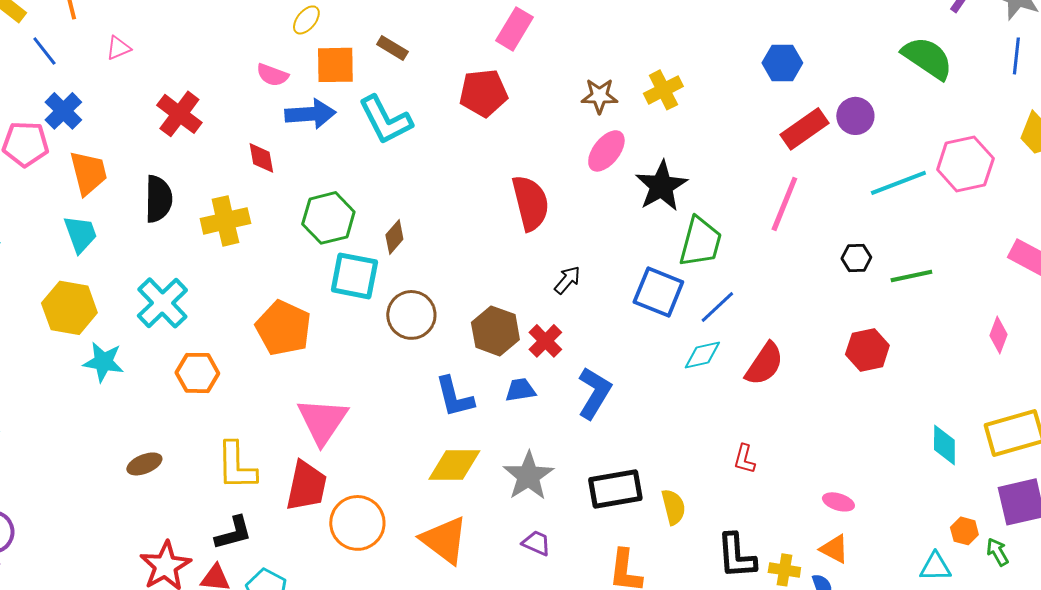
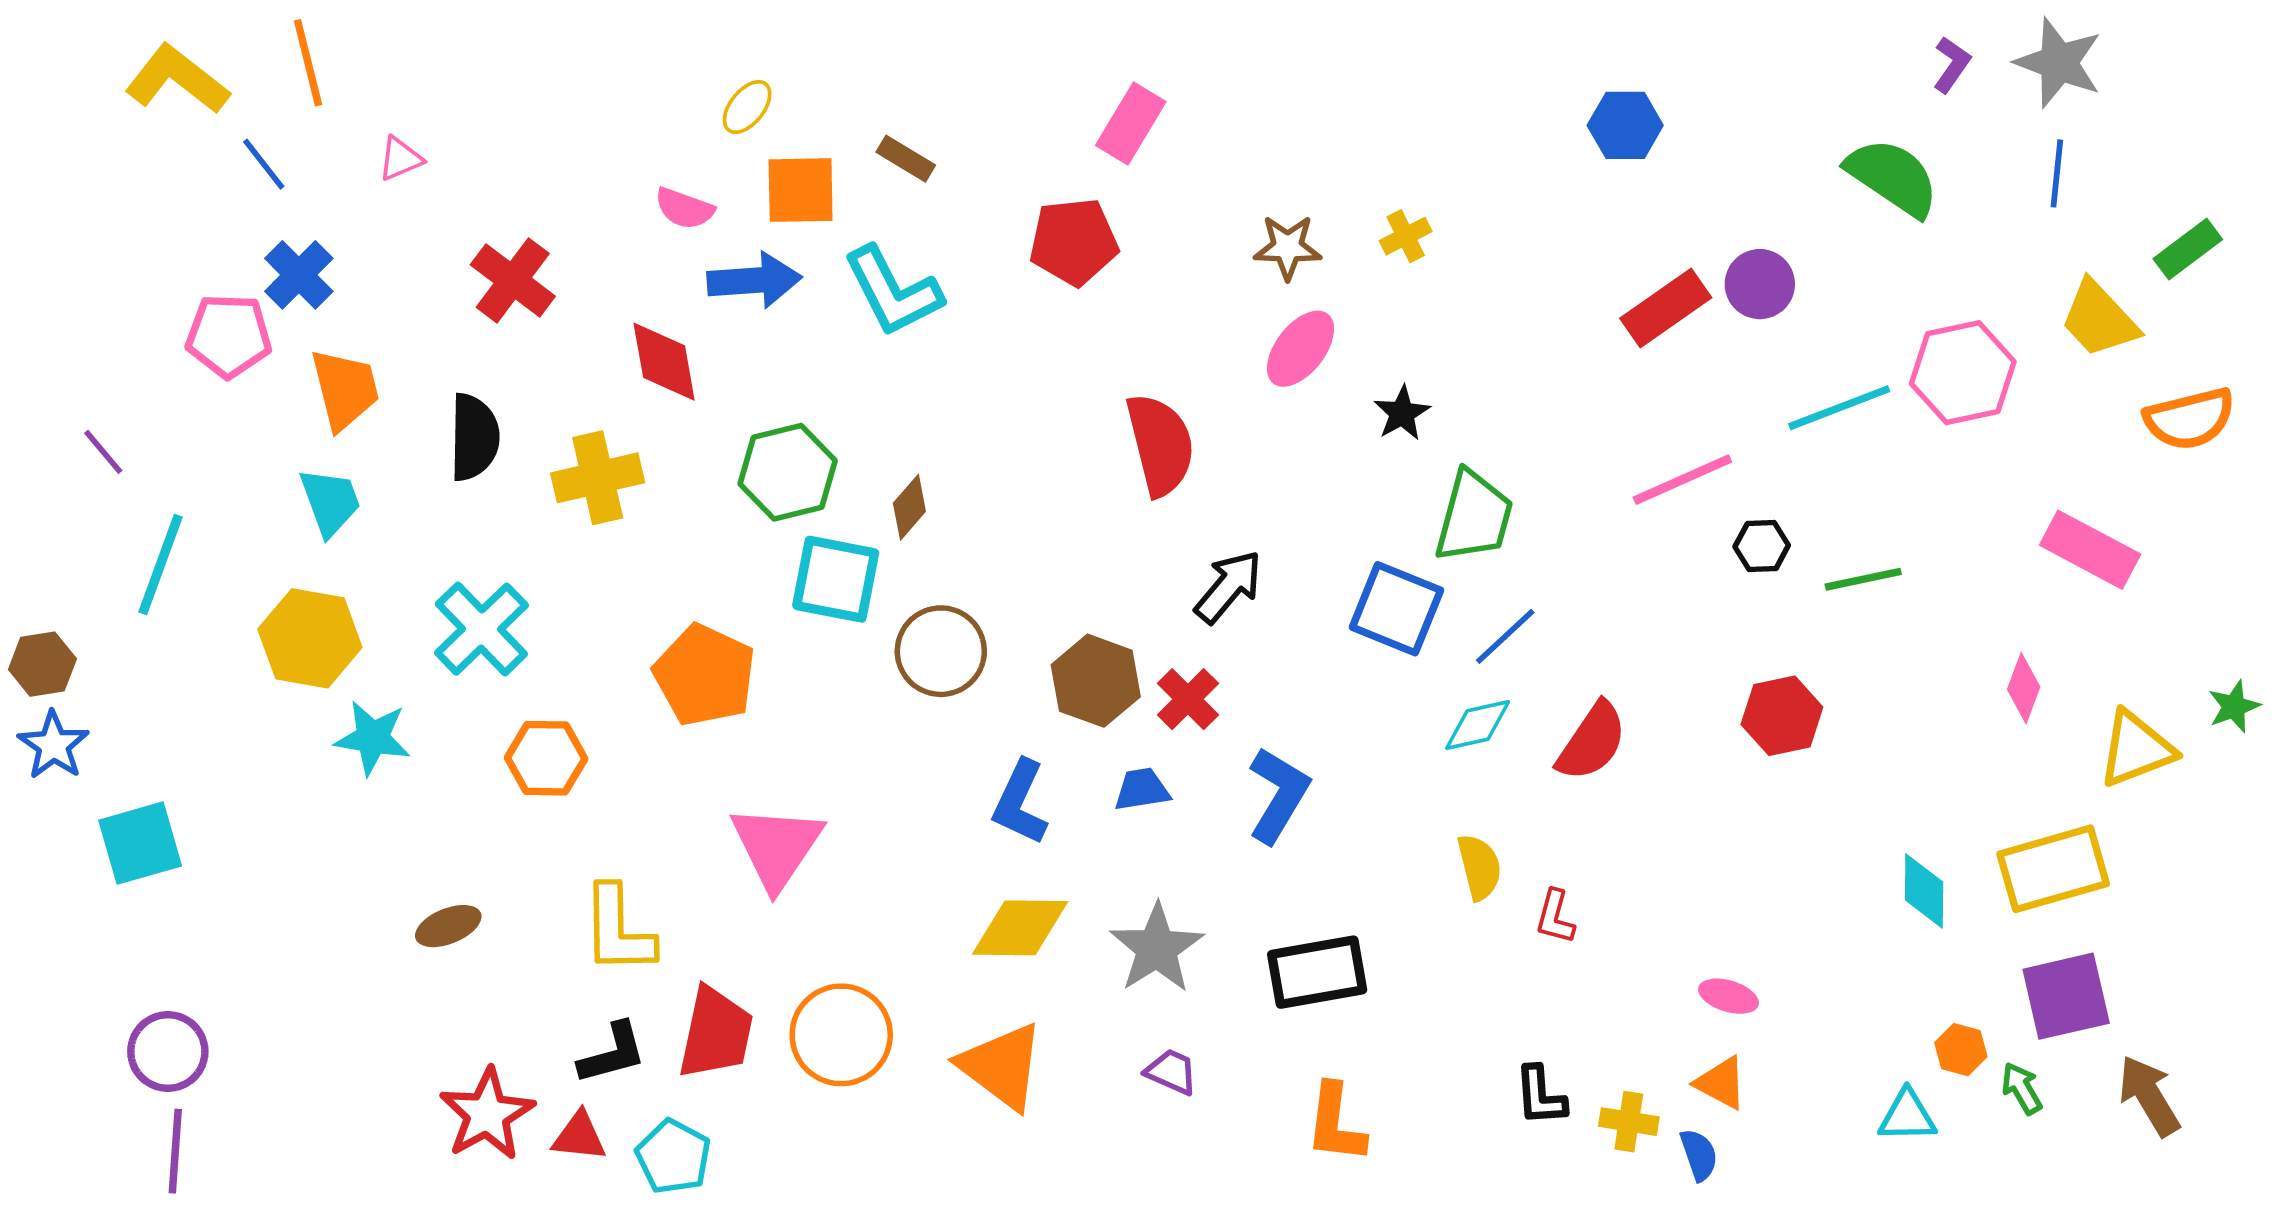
blue hexagon: (782, 63) -> (1625, 125), moved
yellow cross: (663, 90) -> (1406, 236), size x0.7
red diamond: (261, 158) -> (664, 362), size x1.4
black star: (661, 186) -> (1402, 413), size x0.6
pink line: (784, 204) -> (1682, 480), moved, turned 44
black arrow: (567, 280) -> (1229, 587), size x1.4
blue L-shape: (454, 397) -> (1020, 802), turned 39
red trapezoid: (306, 486) -> (716, 1033), moved
yellow semicircle: (673, 507) -> (1479, 867), moved
black L-shape: (736, 556) -> (1540, 1096), size x0.7

